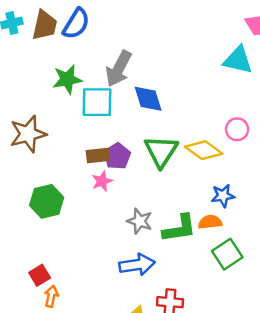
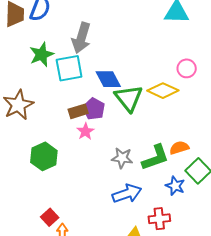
blue diamond: (148, 99) -> (108, 79), moved
blue star: (223, 196) -> (175, 186), moved, turned -30

